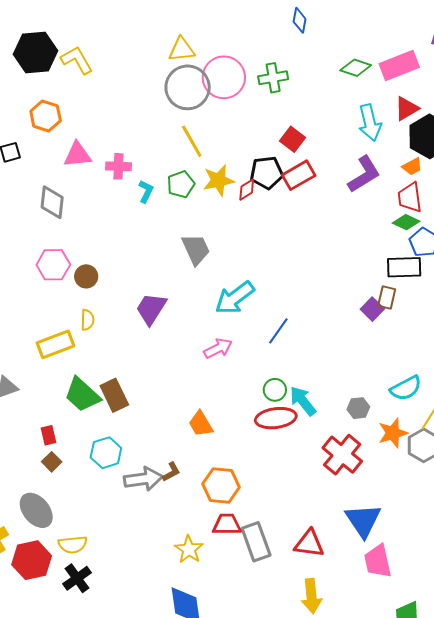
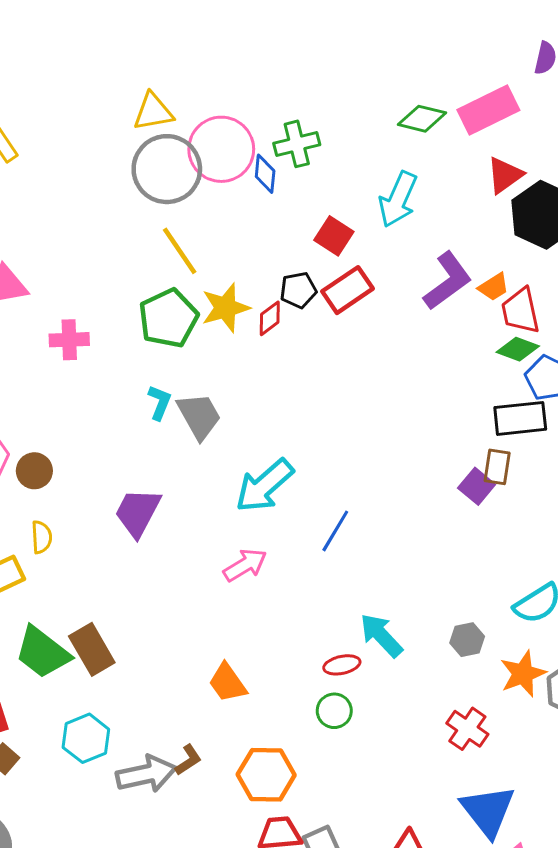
blue diamond: (300, 20) -> (265, 174), moved
cyan arrow: (370, 123) -> (398, 199), moved, turned 42
pink cross: (118, 166) -> (69, 340), moved
orange trapezoid: (412, 167) -> (494, 287), moved
black pentagon: (267, 173) -> (298, 290), size x0.7
green pentagon: (181, 184) -> (168, 318), size x1.4
cyan L-shape: (146, 191) -> (159, 402), moved
green circle: (275, 390) -> (334, 711), moved
red ellipse: (276, 418) -> (342, 665), size x0.6
red cross: (342, 455) -> (467, 729), moved, size x0.7

